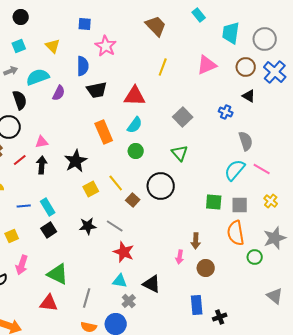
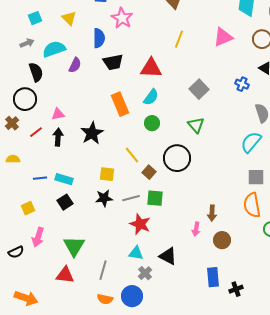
yellow square: (91, 189) -> (107, 174), moved, turned 35
green square: (214, 202) -> (155, 198), moved
cyan rectangle: (48, 207) -> (64, 179), turned -42
gray line: (115, 226) -> (131, 198), turned -48
green triangle: (58, 274) -> (74, 246), turned 35

